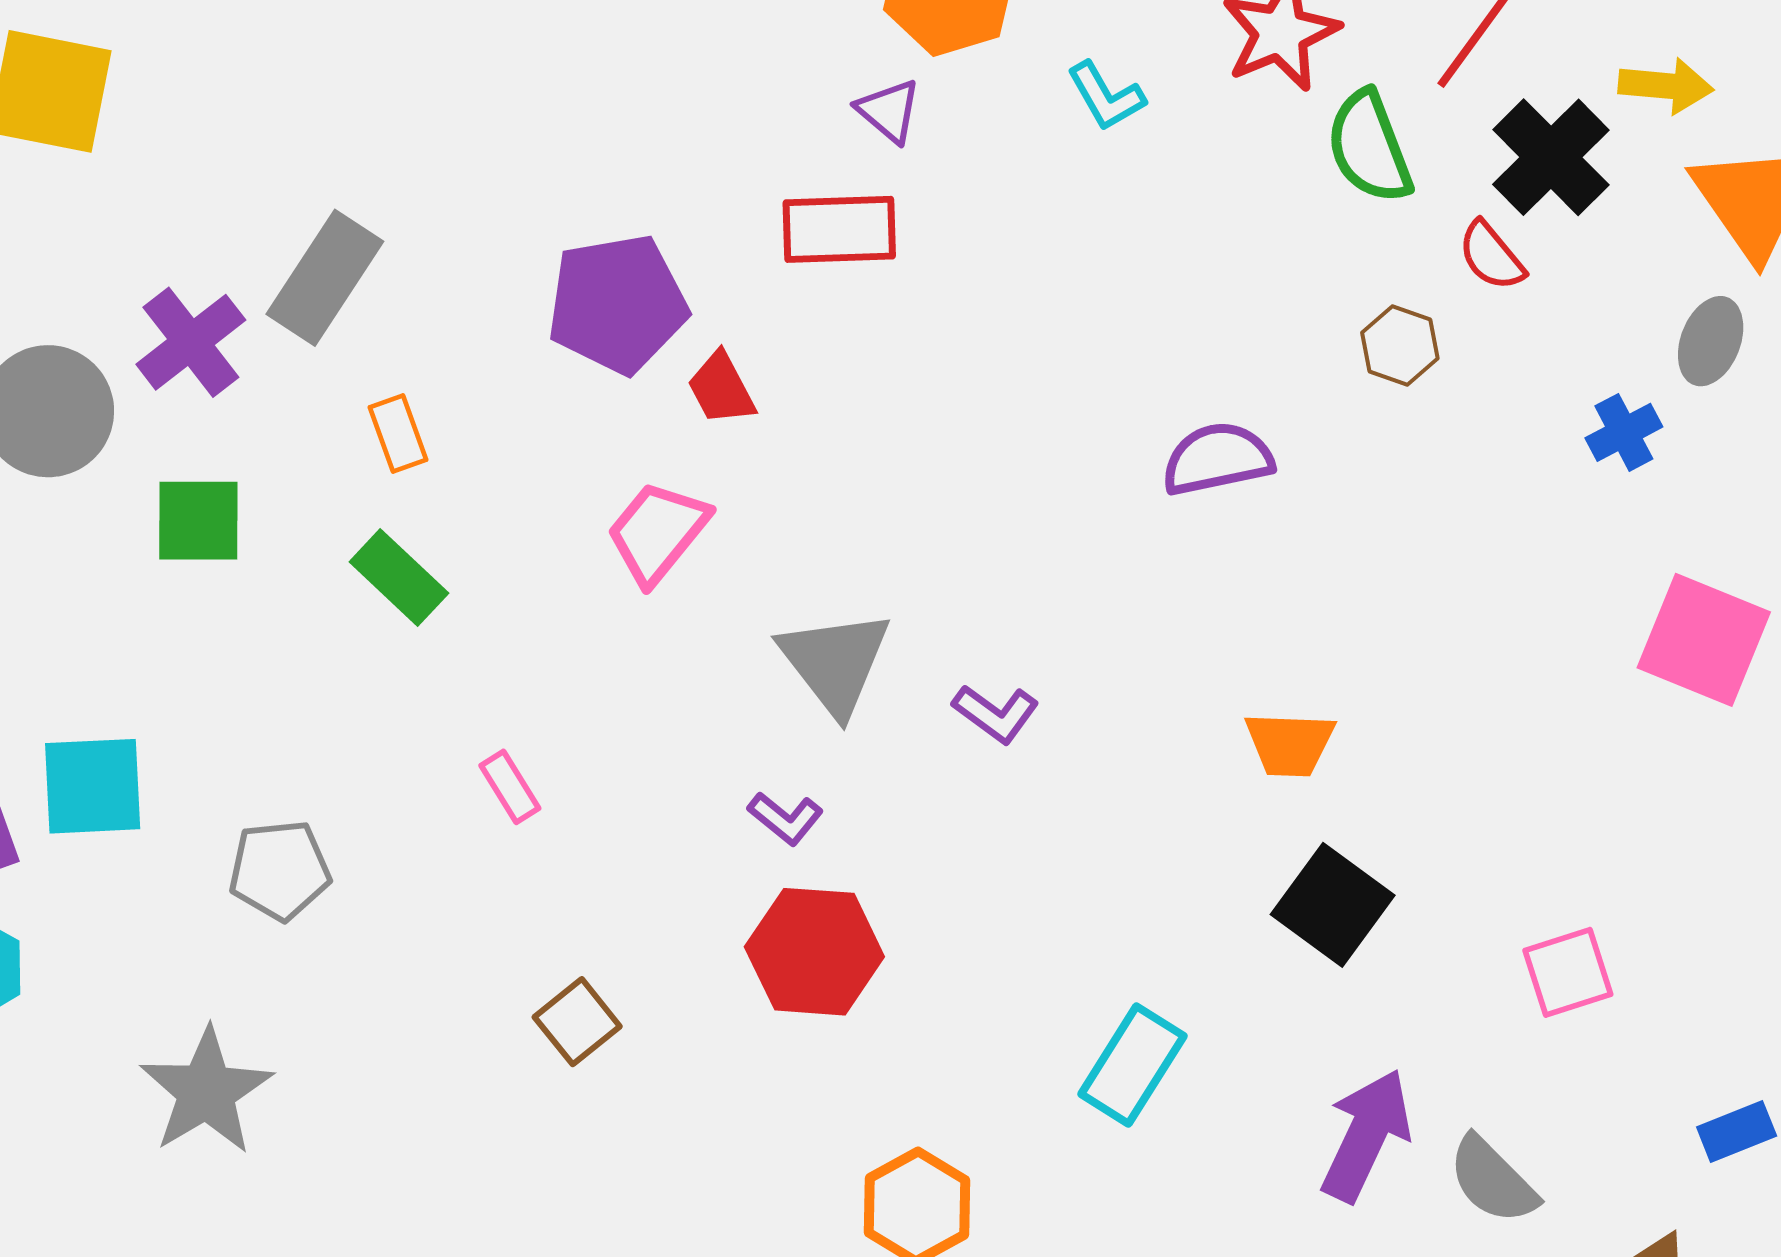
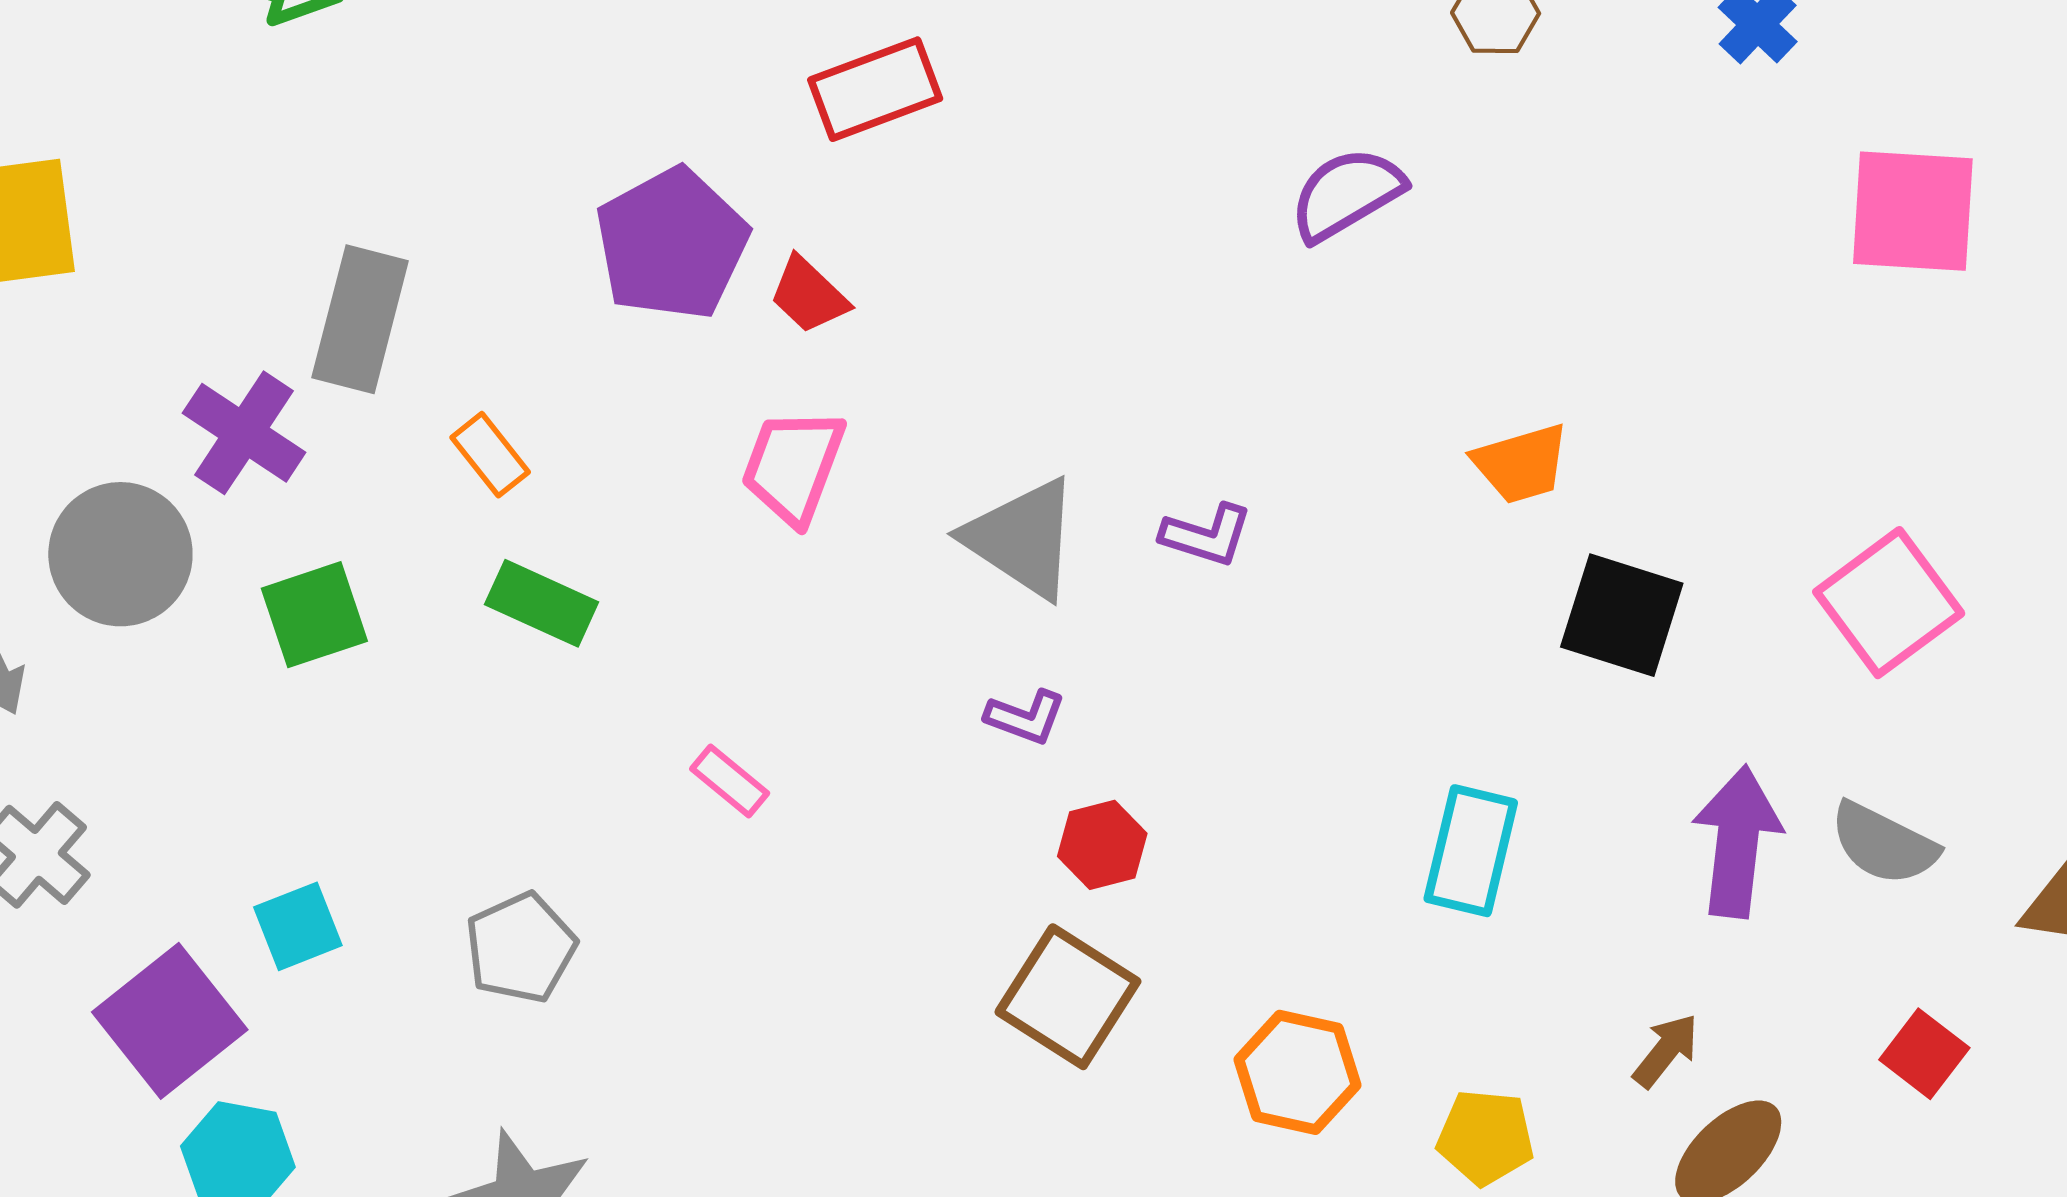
cyan square: (93, 786) -> (298, 926), size x0.7
red hexagon: (814, 952) -> (1102, 845), size x0.6
pink square: (1568, 972) -> (1889, 603), size x1.4
brown square: (577, 1022) -> (1068, 997), moved, size x1.5

